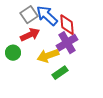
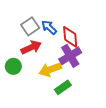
blue arrow: (47, 16) -> (49, 27), size x0.7

